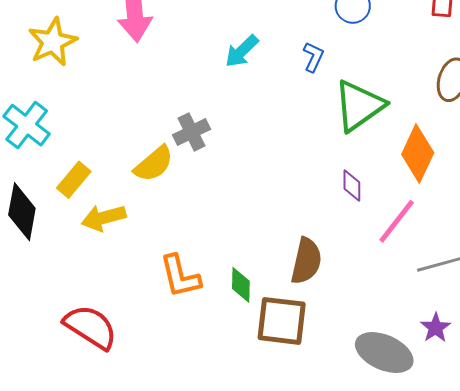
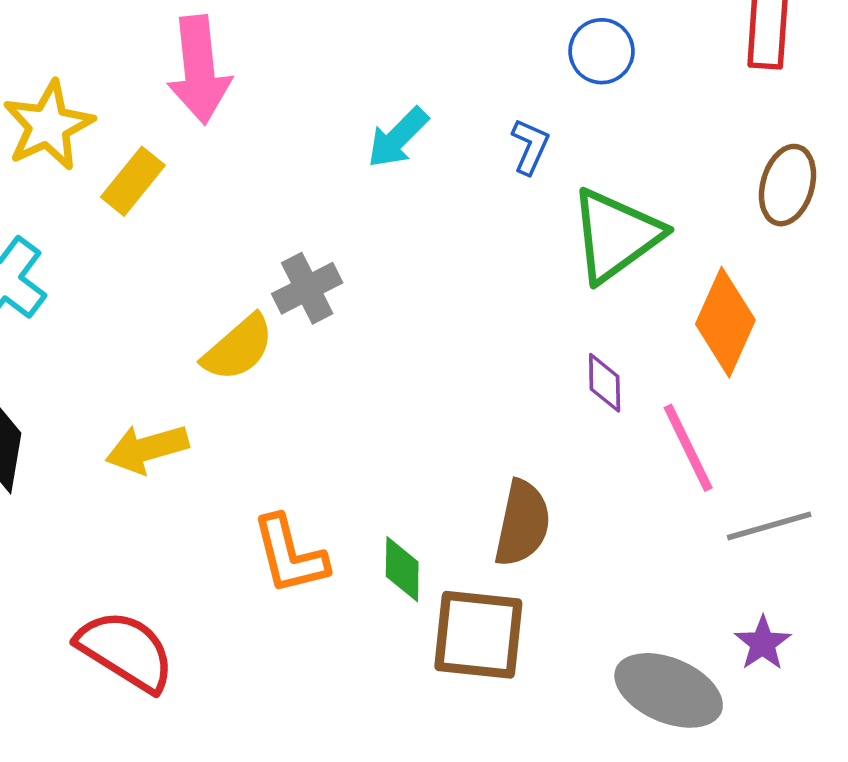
yellow rectangle: (74, 180) -> (133, 181), moved
pink line: (397, 221) -> (688, 448), turned -63

